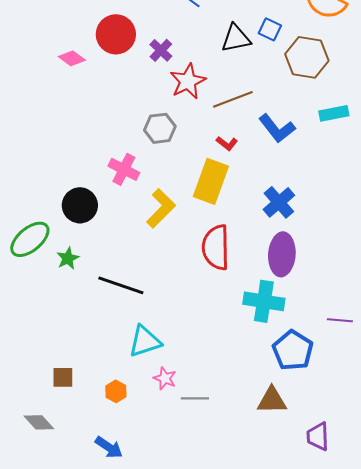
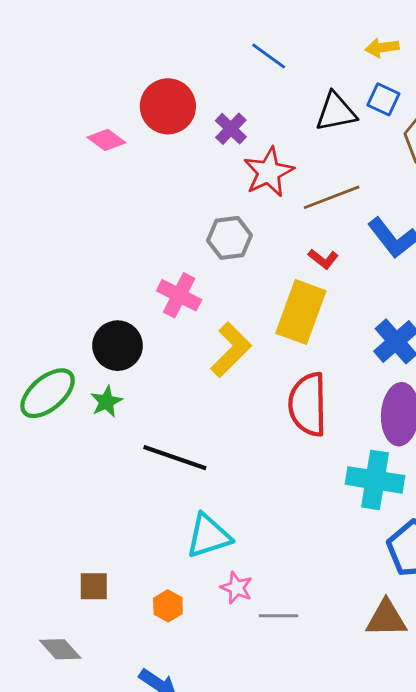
green star: (68, 258) -> (106, 402), moved

